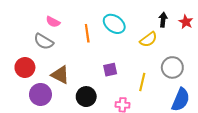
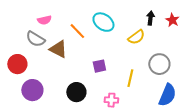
pink semicircle: (53, 22) -> (44, 20), turned -40
orange line: (87, 33) -> (77, 31), turned -36
brown triangle: (60, 75) -> (58, 49), moved

